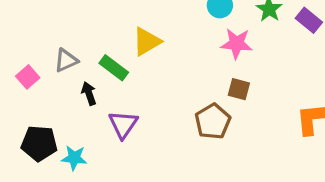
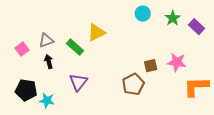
pink star: (237, 44) -> (177, 62), moved
brown square: (239, 89) -> (151, 66), turned -32
black arrow: (89, 93) -> (49, 62), moved

